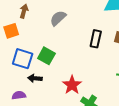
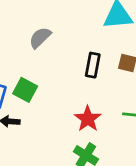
red star: (72, 85) -> (88, 119), moved

